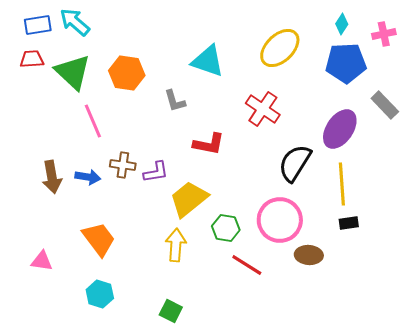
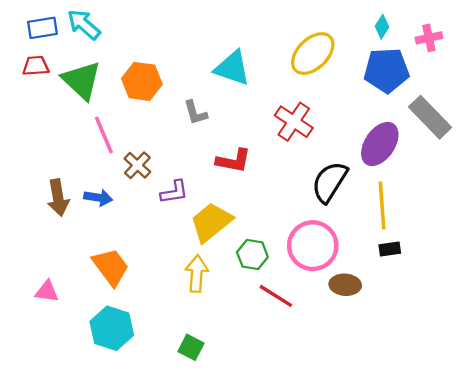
gray rectangle: (385, 105) -> (430, 117), size x1.4
brown cross: (123, 165) -> (137, 165), moved, turned 35
cyan hexagon: (100, 294) -> (112, 328), size x1.4

